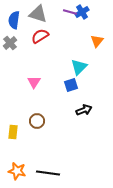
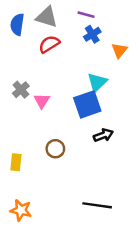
blue cross: (82, 12) -> (92, 34), moved
gray cross: (10, 43) -> (21, 90), moved
blue square: (71, 85) -> (87, 104), size x1.6
brown circle: (37, 121) -> (55, 149), moved
black line: (48, 173) -> (97, 205), moved

